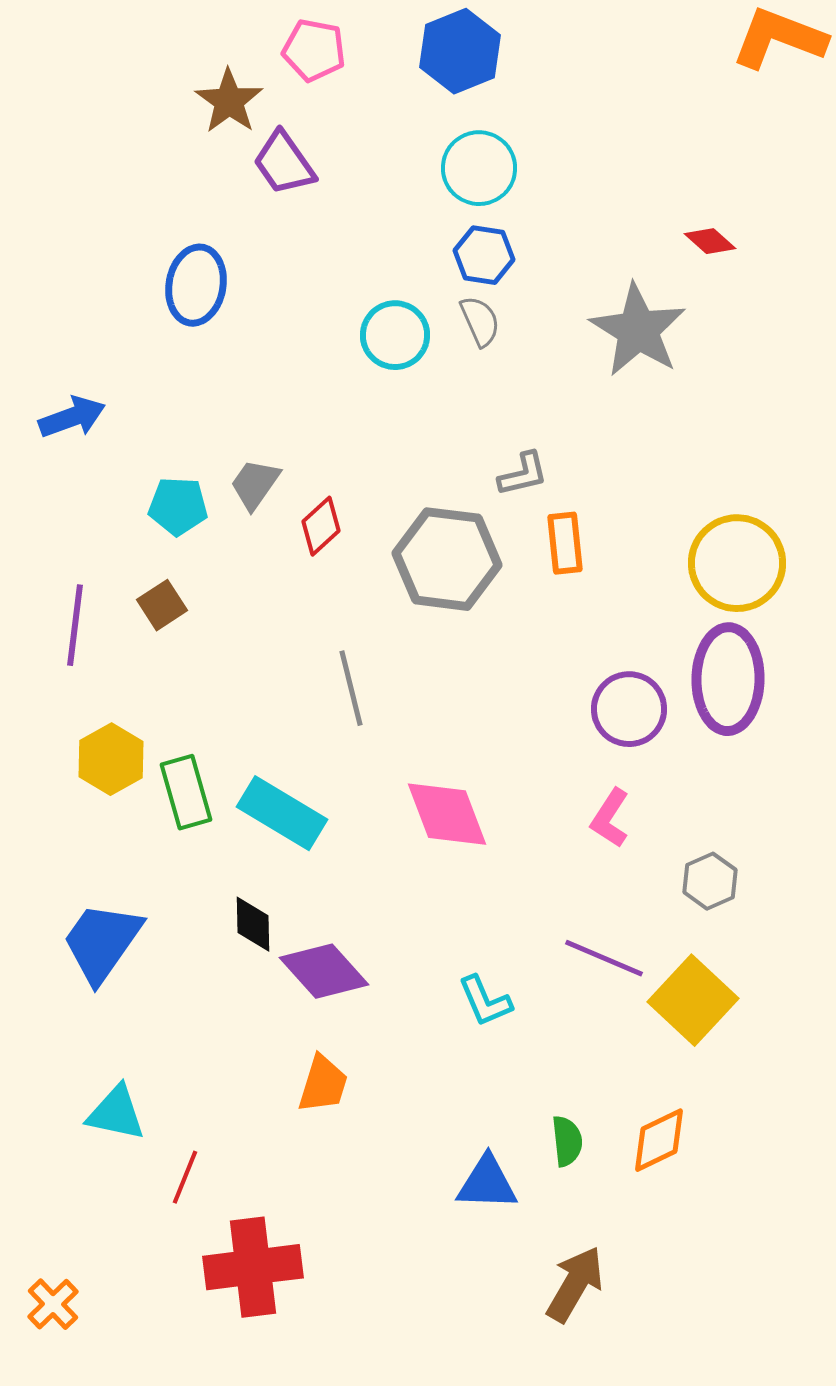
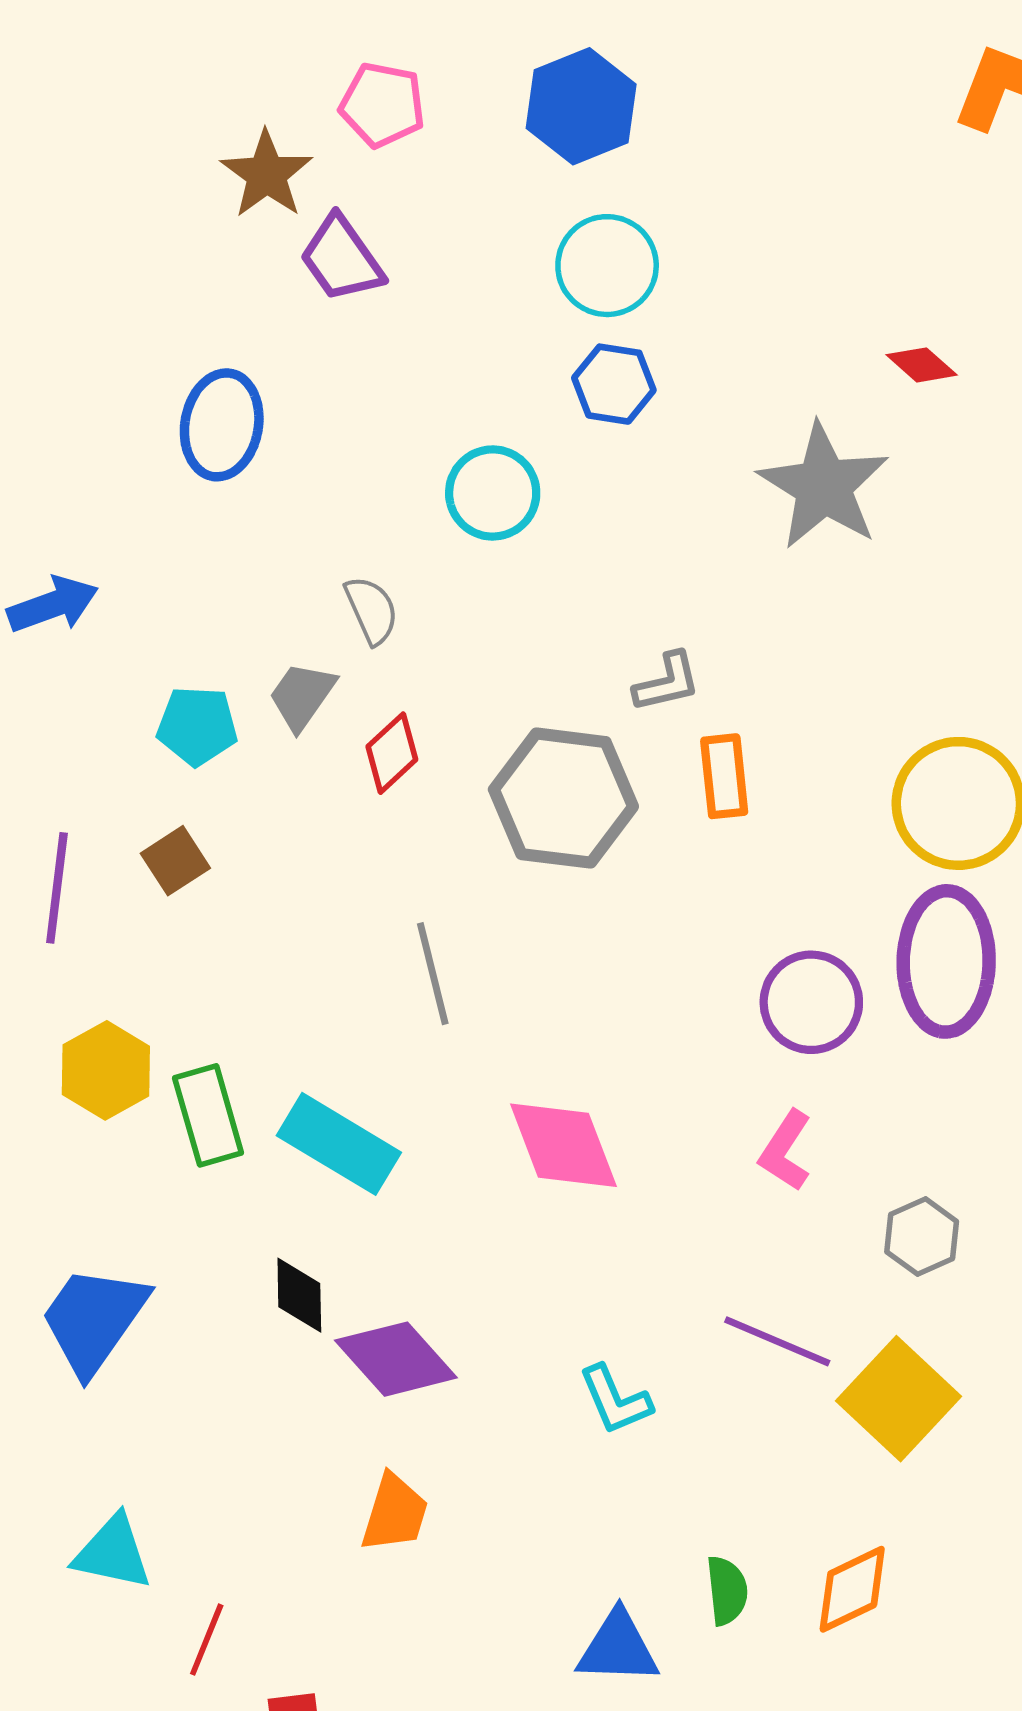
gray semicircle: (480, 321) -> (371, 610), moved

